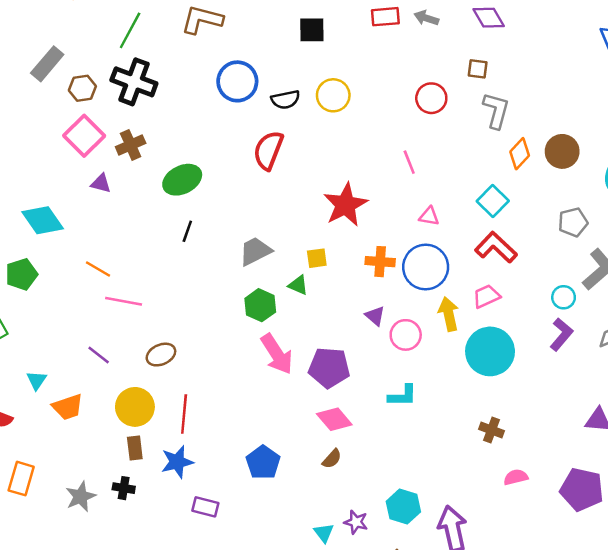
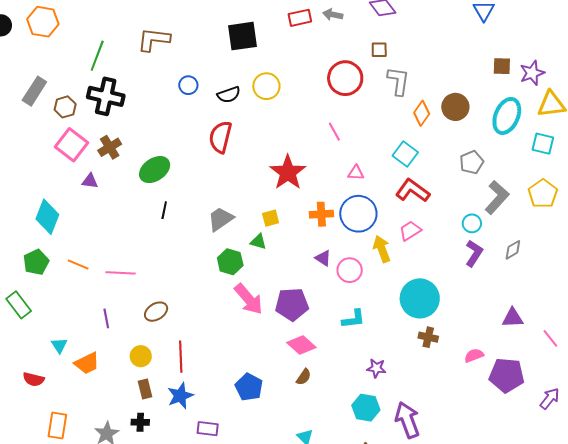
black square: (312, 30) -> (243, 36), size x1.4
blue circle: (237, 81) -> (188, 85), size x0.6
red circle: (431, 98) -> (345, 78), size x1.4
cyan diamond: (43, 220) -> (47, 217), turned 64
orange line: (98, 269) -> (78, 265), moved
cyan circle: (490, 351) -> (420, 298), moved
purple line: (99, 355) -> (106, 318), turned 48
yellow circle: (135, 407) -> (141, 356), size x0.7
pink semicircle: (516, 477) -> (474, 355), moved
purple star: (356, 522) -> (376, 368), moved

